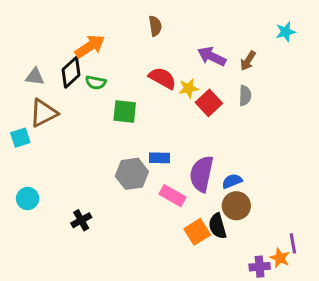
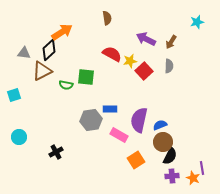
green semicircle: (96, 82) -> (66, 85), moved
brown triangle: (43, 113) -> (42, 71), moved
black semicircle: (218, 226) -> (170, 156), moved, turned -138
purple cross: (260, 267) -> (172, 176), moved

